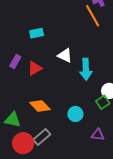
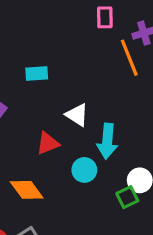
red triangle: (35, 68) -> (48, 143), moved
cyan circle: (75, 114) -> (84, 170), moved

